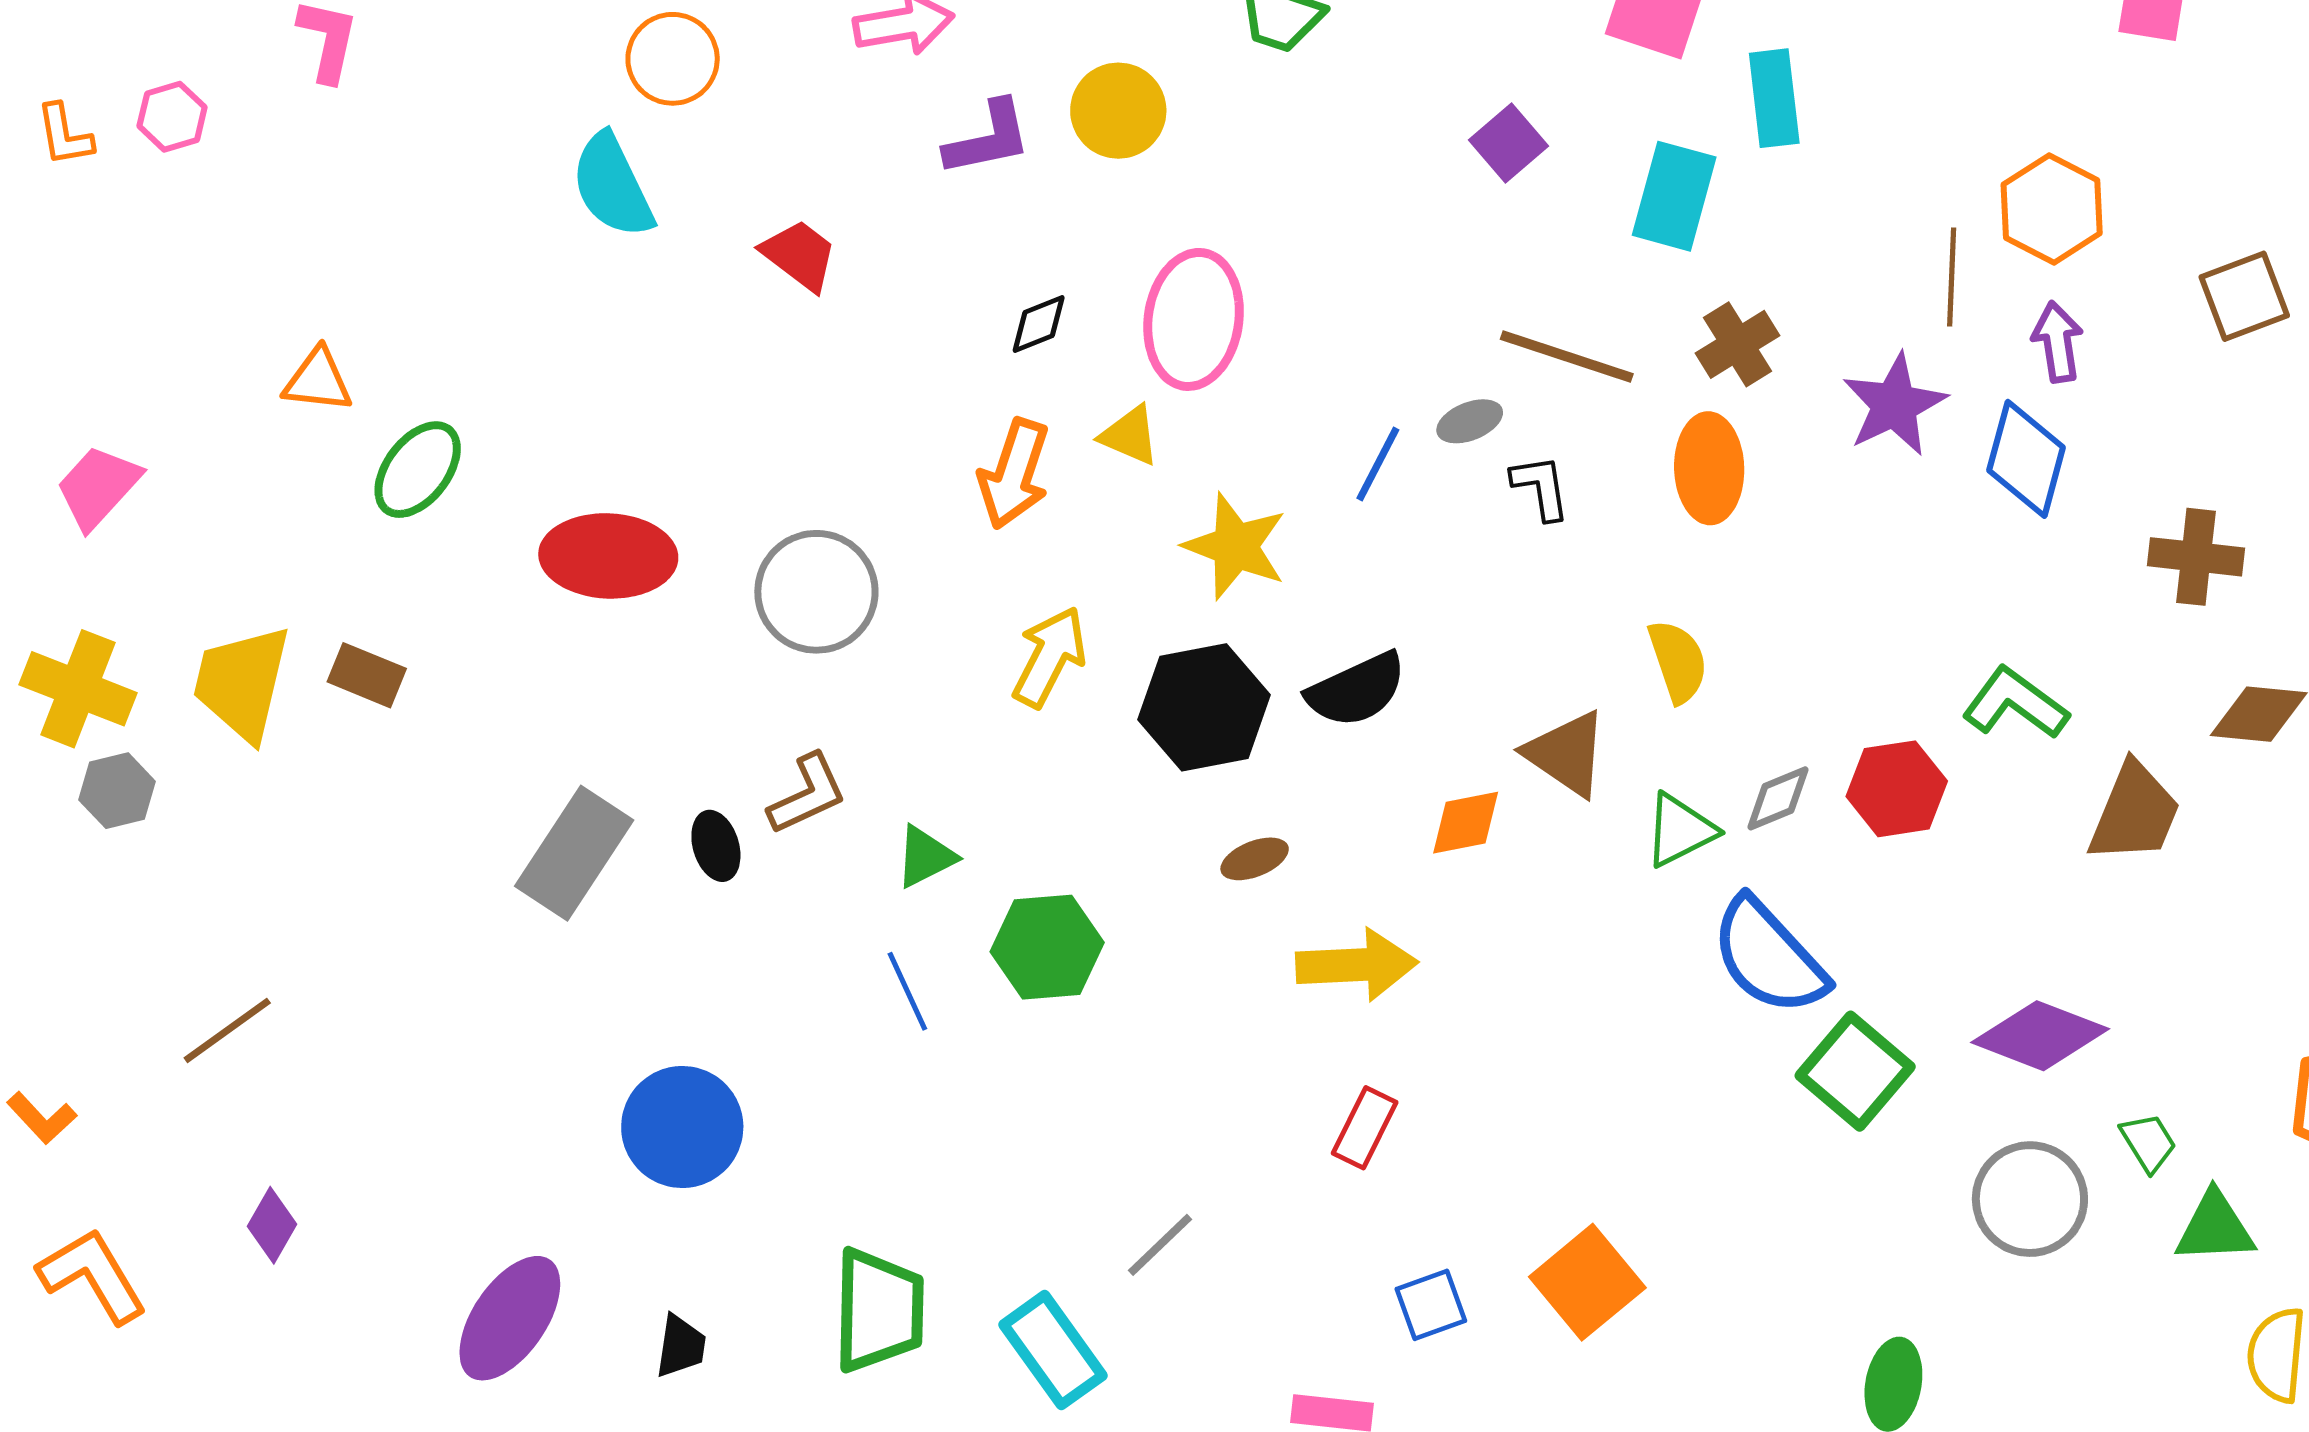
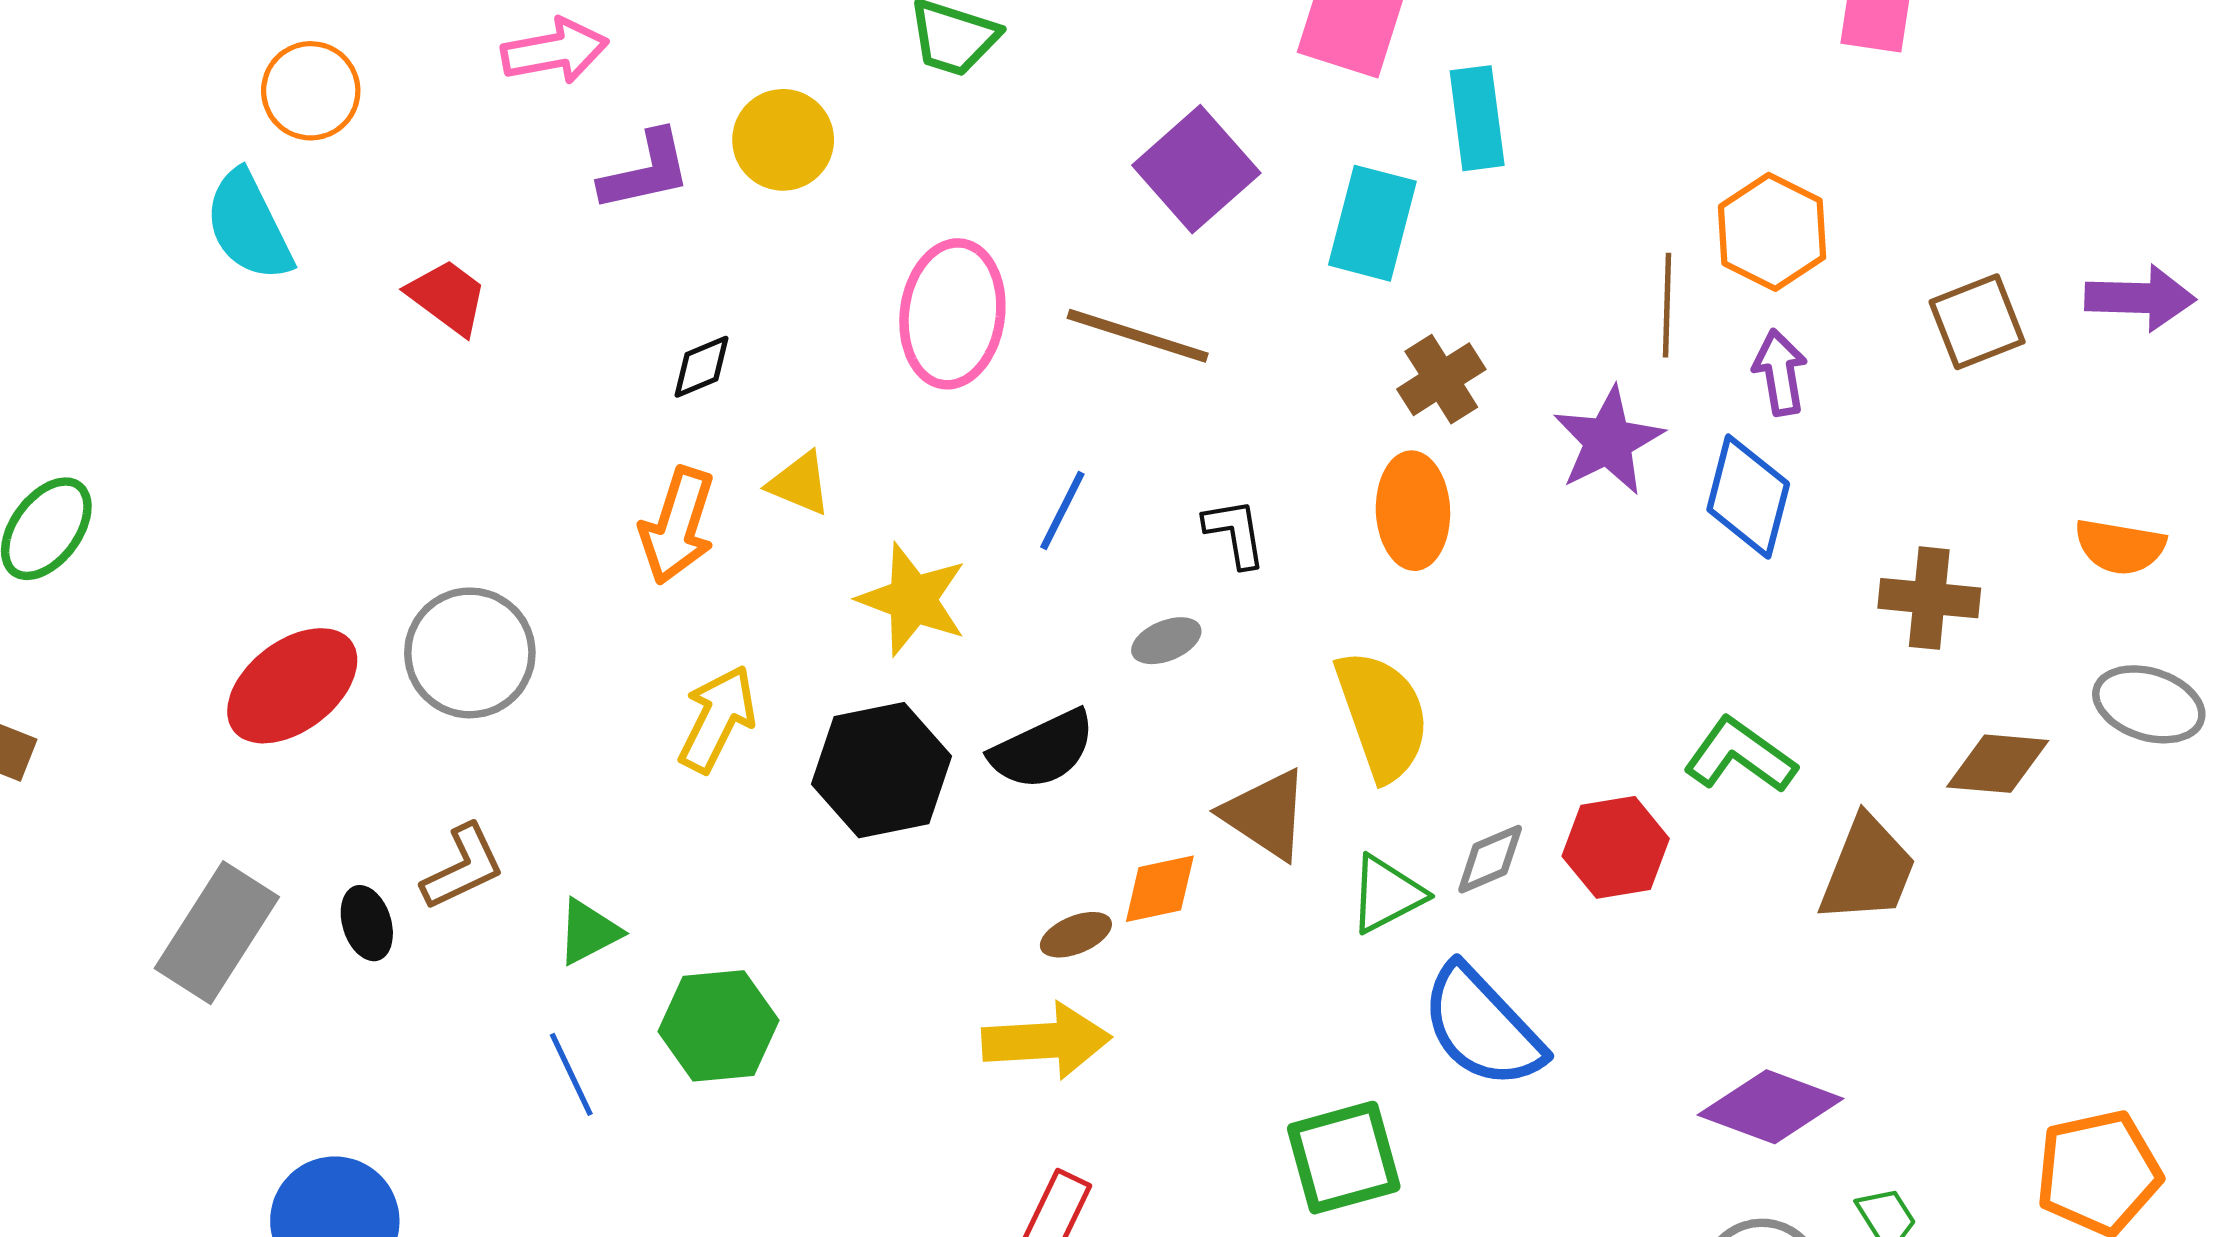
purple square: (1508, 143) -> (1196, 169), size x1.5
pink ellipse: (1194, 319) -> (952, 314), moved
brown line: (1567, 356) -> (1138, 336), moved
gray ellipse: (1470, 421) -> (1166, 641), moved
red ellipse: (608, 556) -> (292, 686), moved, turned -39
yellow semicircle: (1678, 661) -> (1382, 715), size x1.5
brown ellipse: (1255, 859) -> (1076, 935), moved
green square: (1855, 1071) -> (1344, 1158), moved, turned 35

